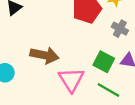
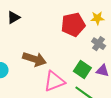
pink triangle: (71, 80) -> (54, 81), turned 35

